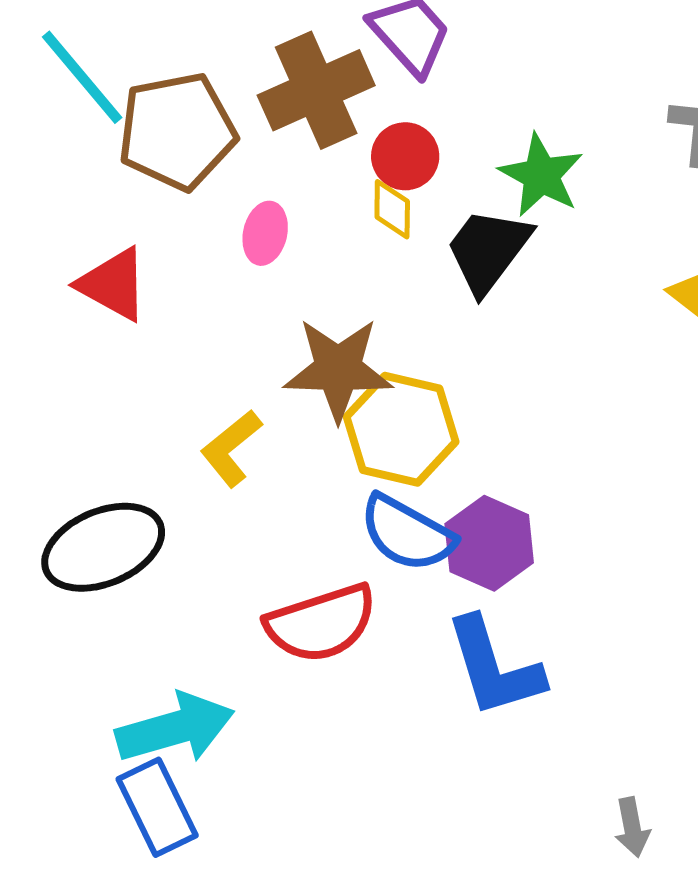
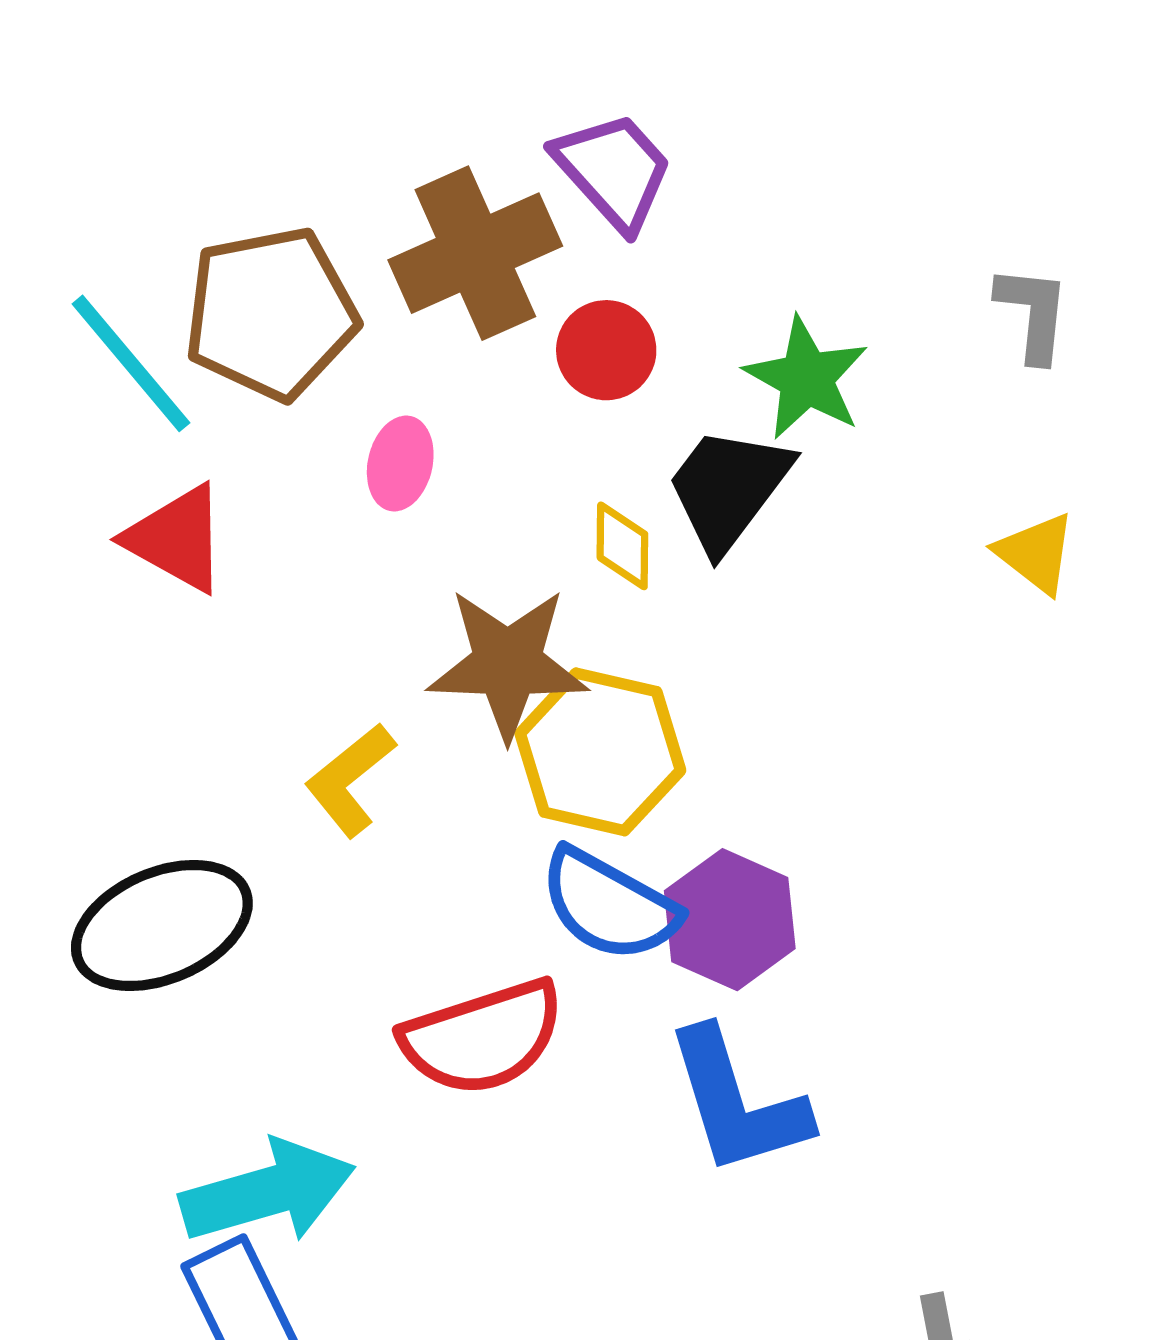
cyan line: (82, 77) -> (131, 363), moved
yellow diamond: (392, 209) -> (622, 546), moved

